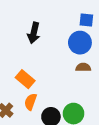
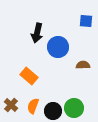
blue circle: (80, 43) -> (58, 47), moved
orange semicircle: (31, 102) -> (33, 106), moved

